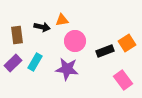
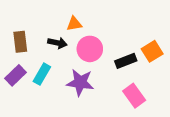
black arrow: (42, 27) -> (57, 43), moved
pink rectangle: (123, 80) -> (134, 96), moved

